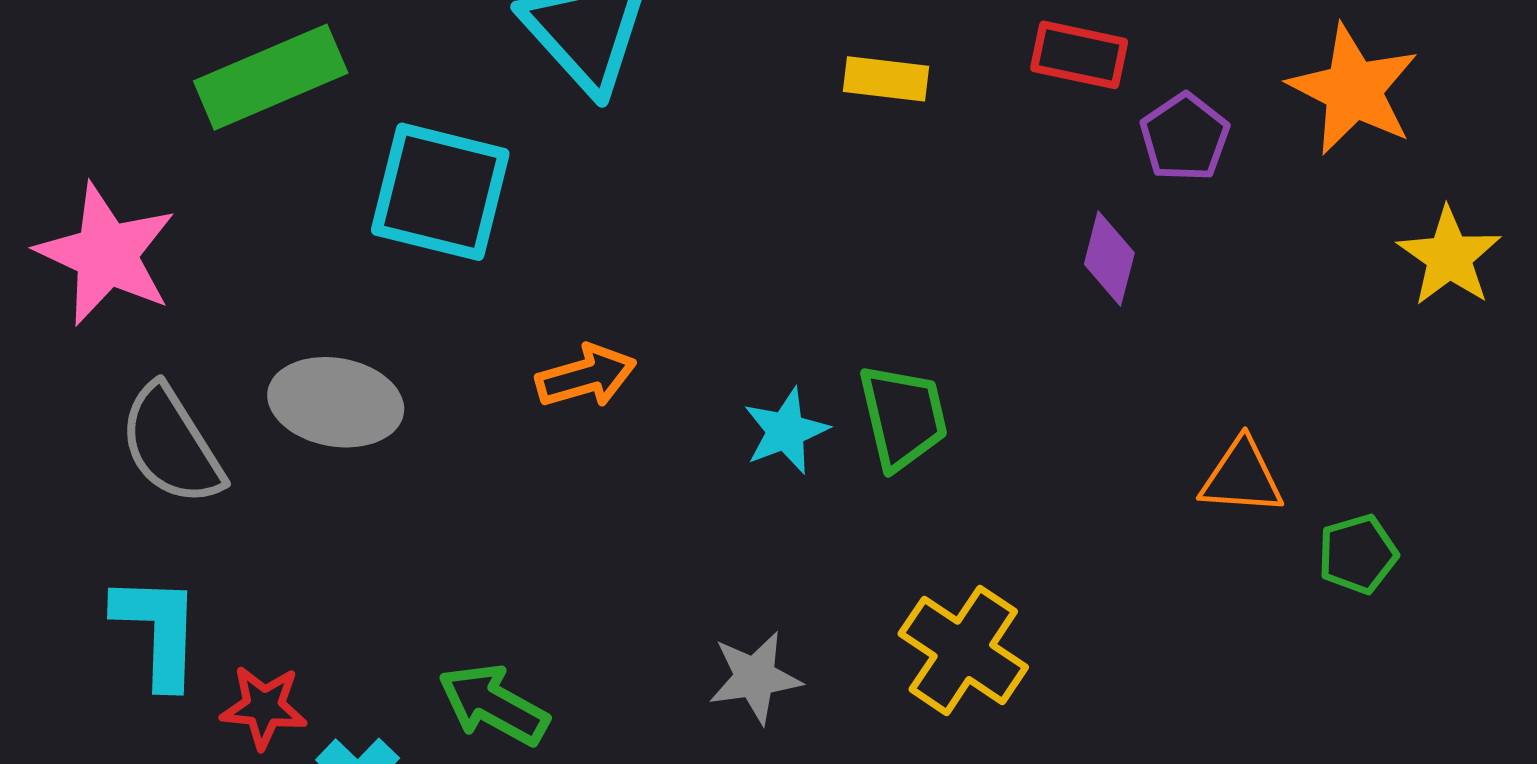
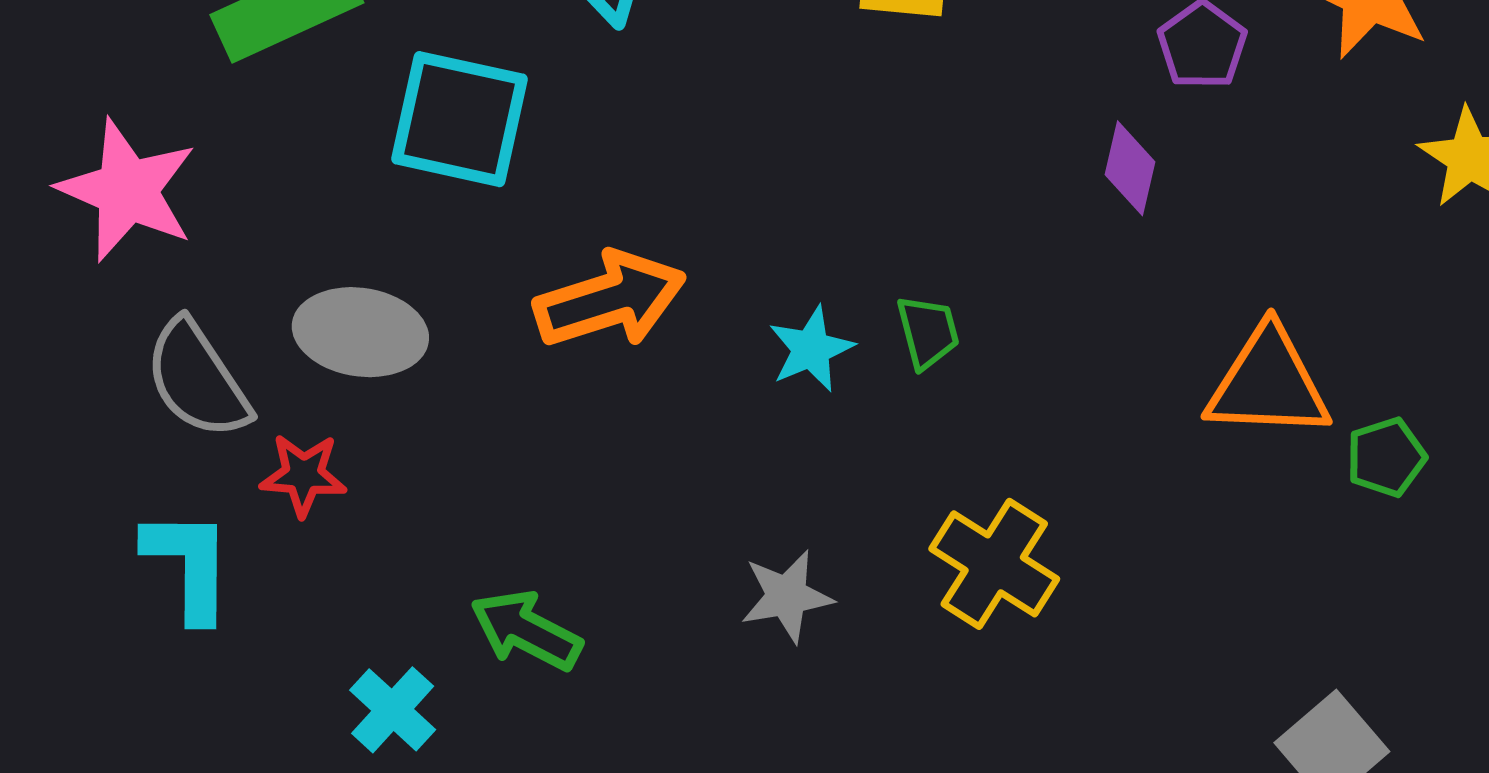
orange arrow: (586, 376) -> (610, 300), size x1.5
green trapezoid: (903, 417) -> (928, 332), size x0.7
orange triangle: (1242, 477) -> (1268, 383), size x1.5
red star: (264, 707) -> (303, 475), moved

